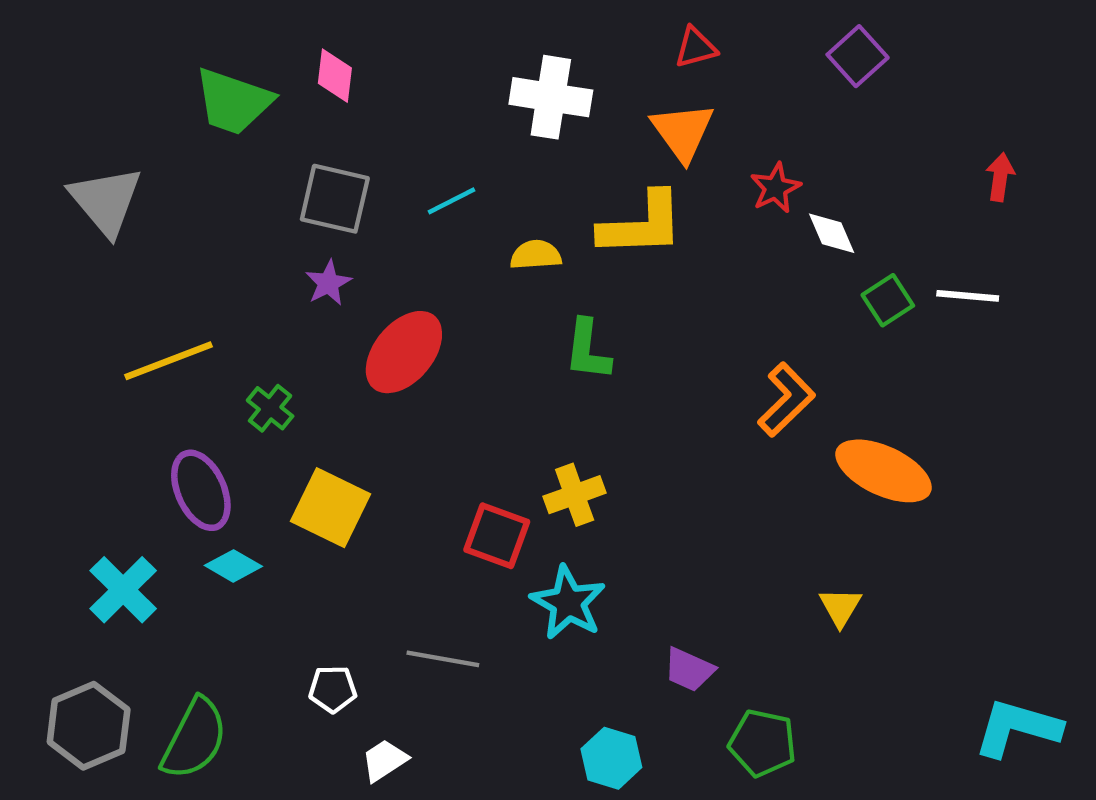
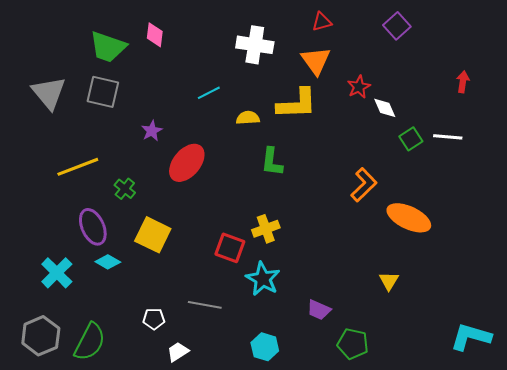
gray square: (335, 199) -> (103, 92), moved
cyan hexagon: (611, 758) -> (265, 347), moved

